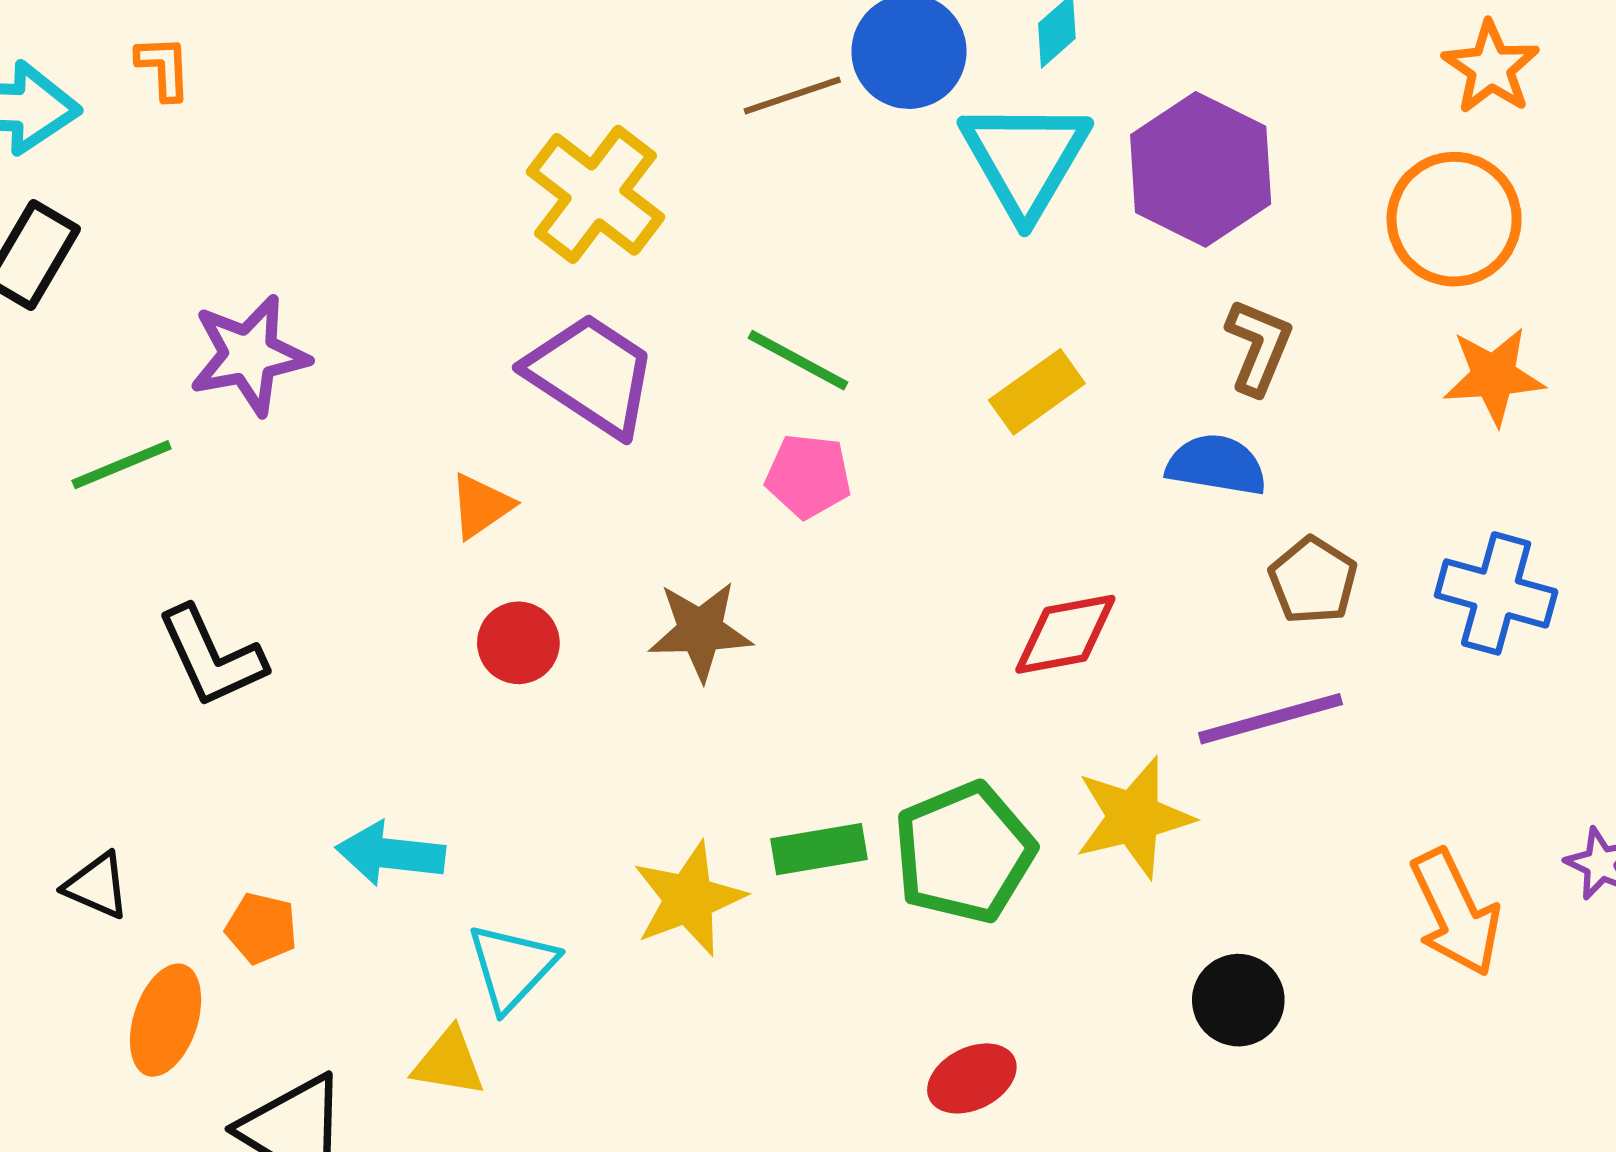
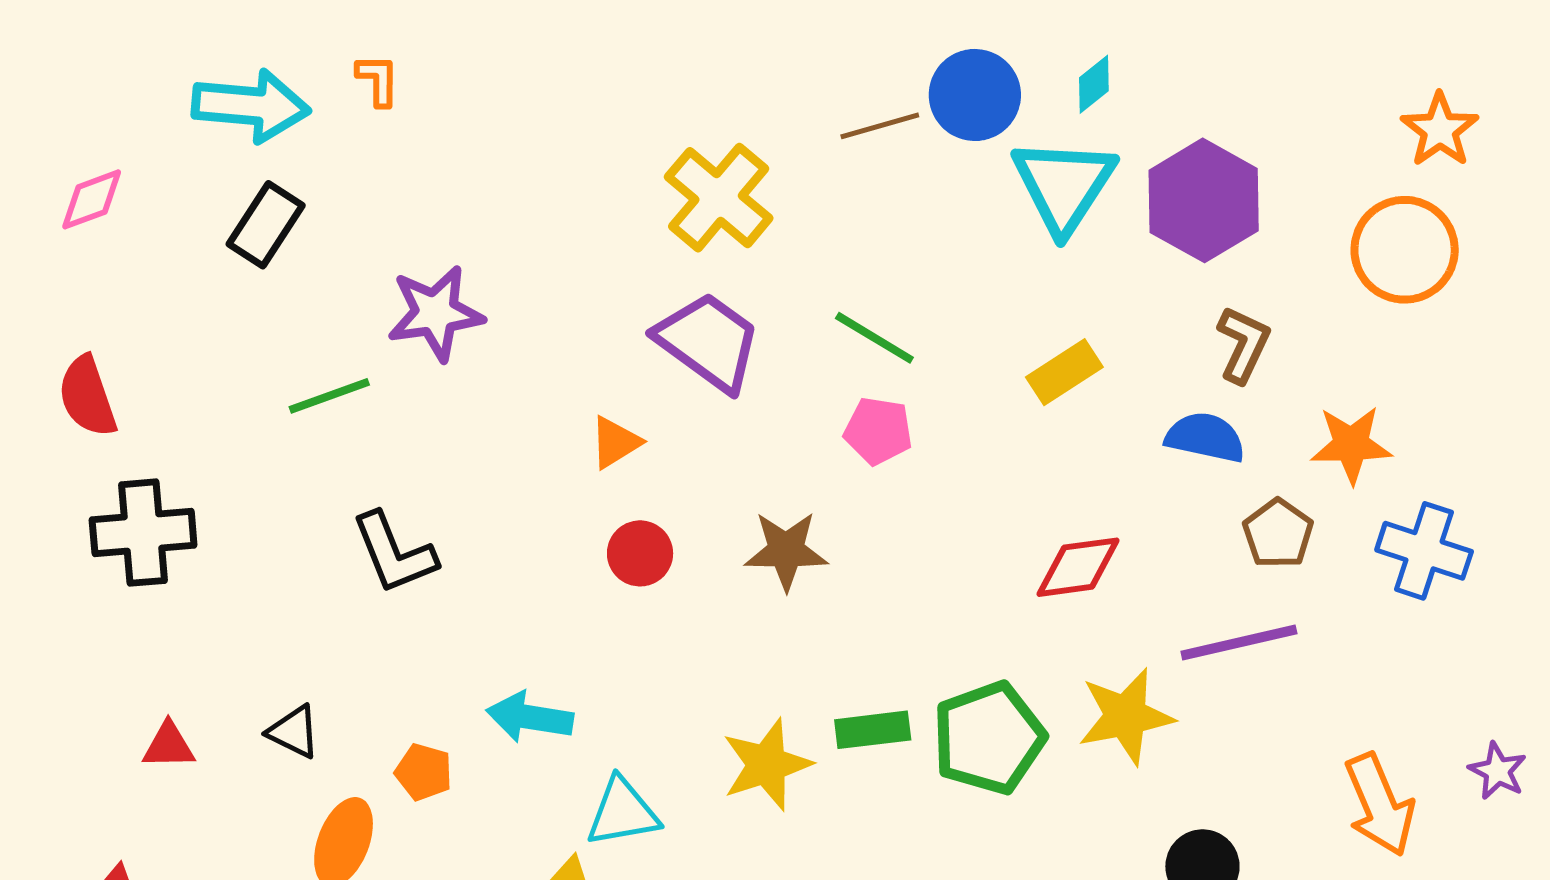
orange star: (1494, 376) -> (1351, 445), moved
cyan triangle: (512, 967) -> (623, 812), turned 34

